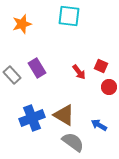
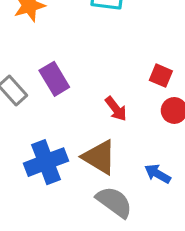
red arrow: (79, 72) -> (116, 109), moved

